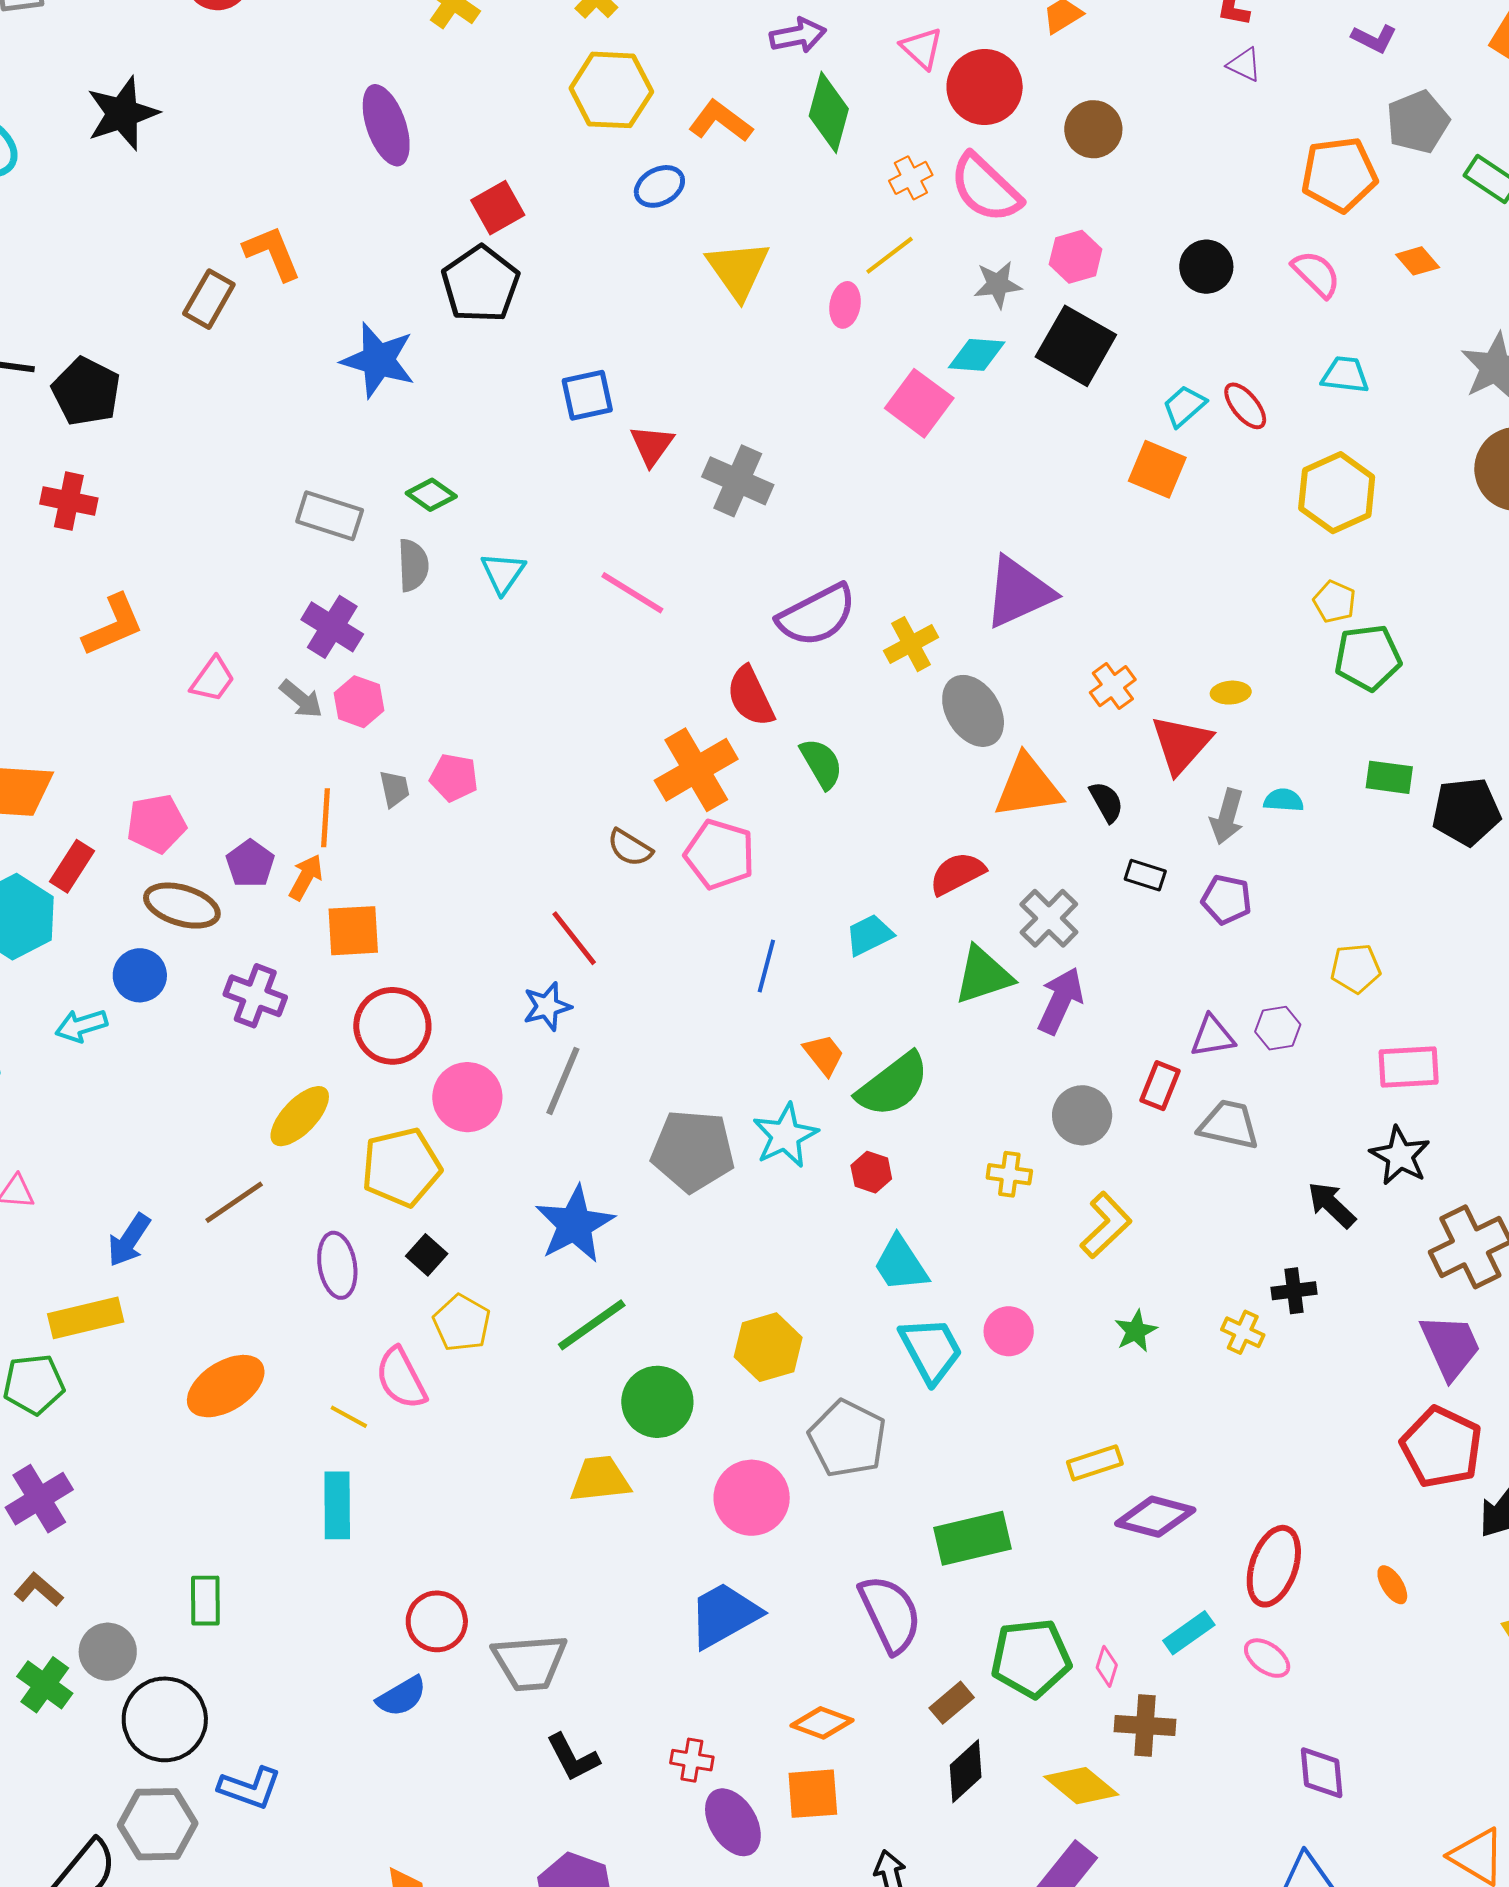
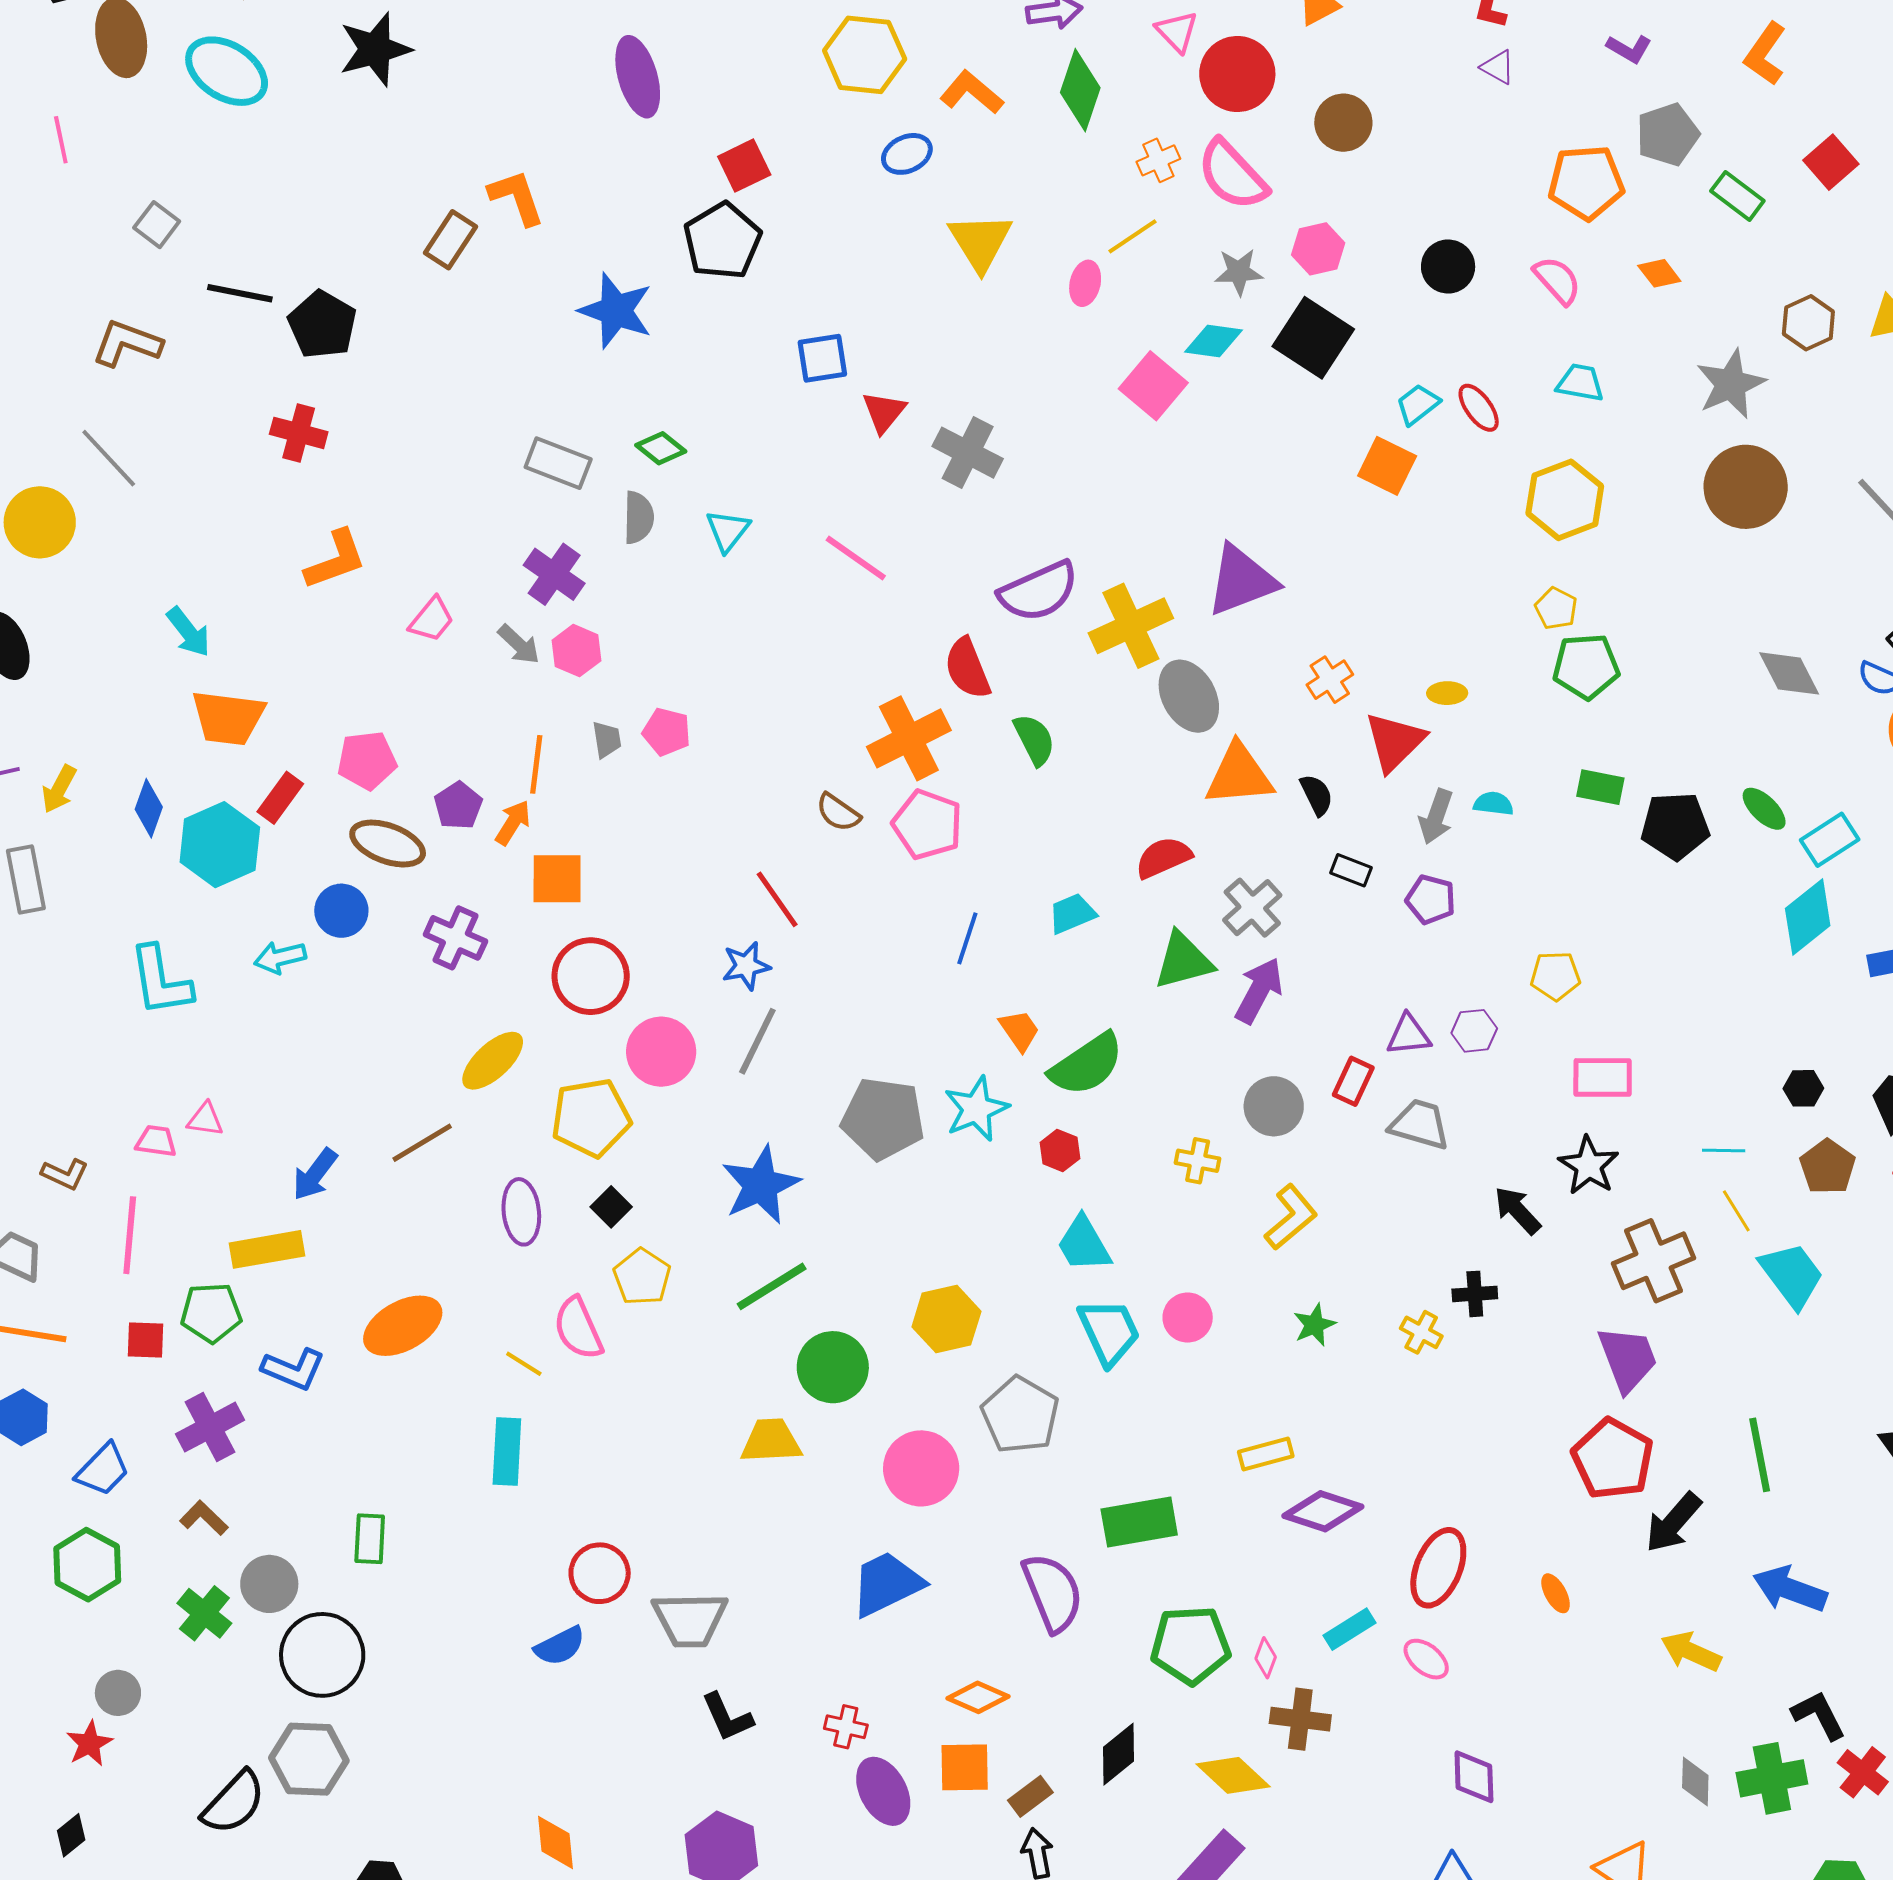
yellow cross: (911, 644) -> (1131, 626), size x1.5
brown rectangle: (952, 1703) -> (1030, 1796), moved
blue L-shape: (250, 1788) -> (293, 1369), moved

